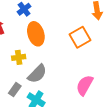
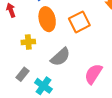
orange square: (80, 37) -> (79, 22), moved
gray semicircle: (37, 74) -> (60, 57), moved

